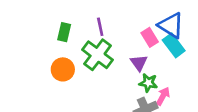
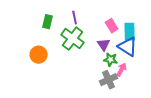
blue triangle: (171, 25) -> (128, 47), moved
cyan rectangle: (174, 45) -> (130, 32), turned 36
orange circle: (63, 69) -> (39, 55), moved

